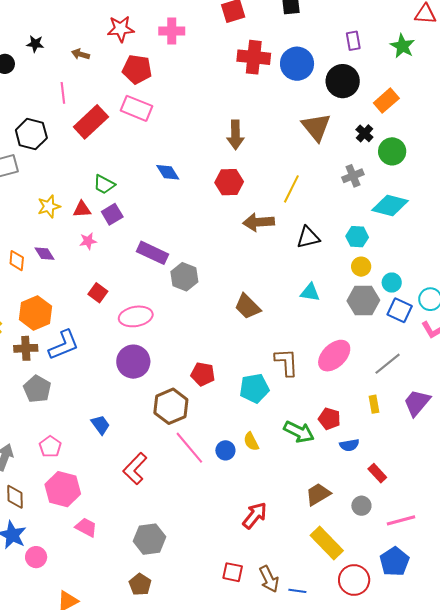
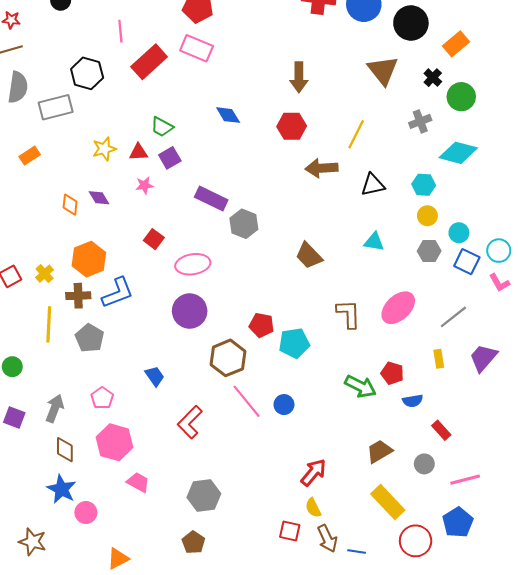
gray hexagon: (363, 301) -> (429, 251), size x0.7
cyan pentagon: (254, 388) -> (294, 343), moved
yellow semicircle: (251, 442) -> (313, 508), moved

